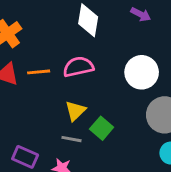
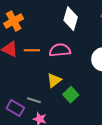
gray line: (71, 139) -> (34, 100), moved

